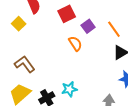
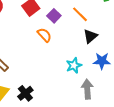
cyan star: (69, 89) -> (74, 65), moved

